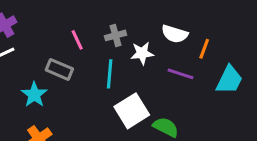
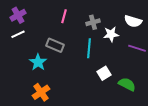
pink line: (77, 40) -> (64, 16), moved, turned 40
white square: (132, 111) -> (104, 73), size x0.6

